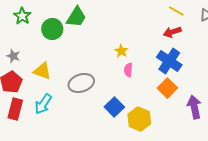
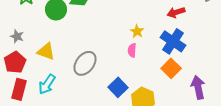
yellow star: (121, 51) -> (137, 31), moved
gray ellipse: (81, 83) -> (85, 63), turned -35

